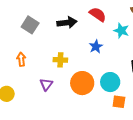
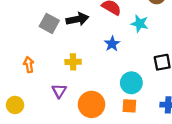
gray square: (30, 25) -> (49, 23), moved
orange circle: (82, 83) -> (91, 104), moved
orange square: (119, 102) -> (129, 106), moved

